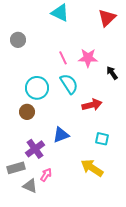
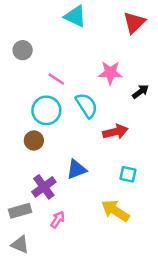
pink line: (63, 58) -> (56, 79), moved, turned -32
black arrow: (112, 73) -> (140, 92), turned 88
gray triangle: (30, 186) -> (20, 245), moved

